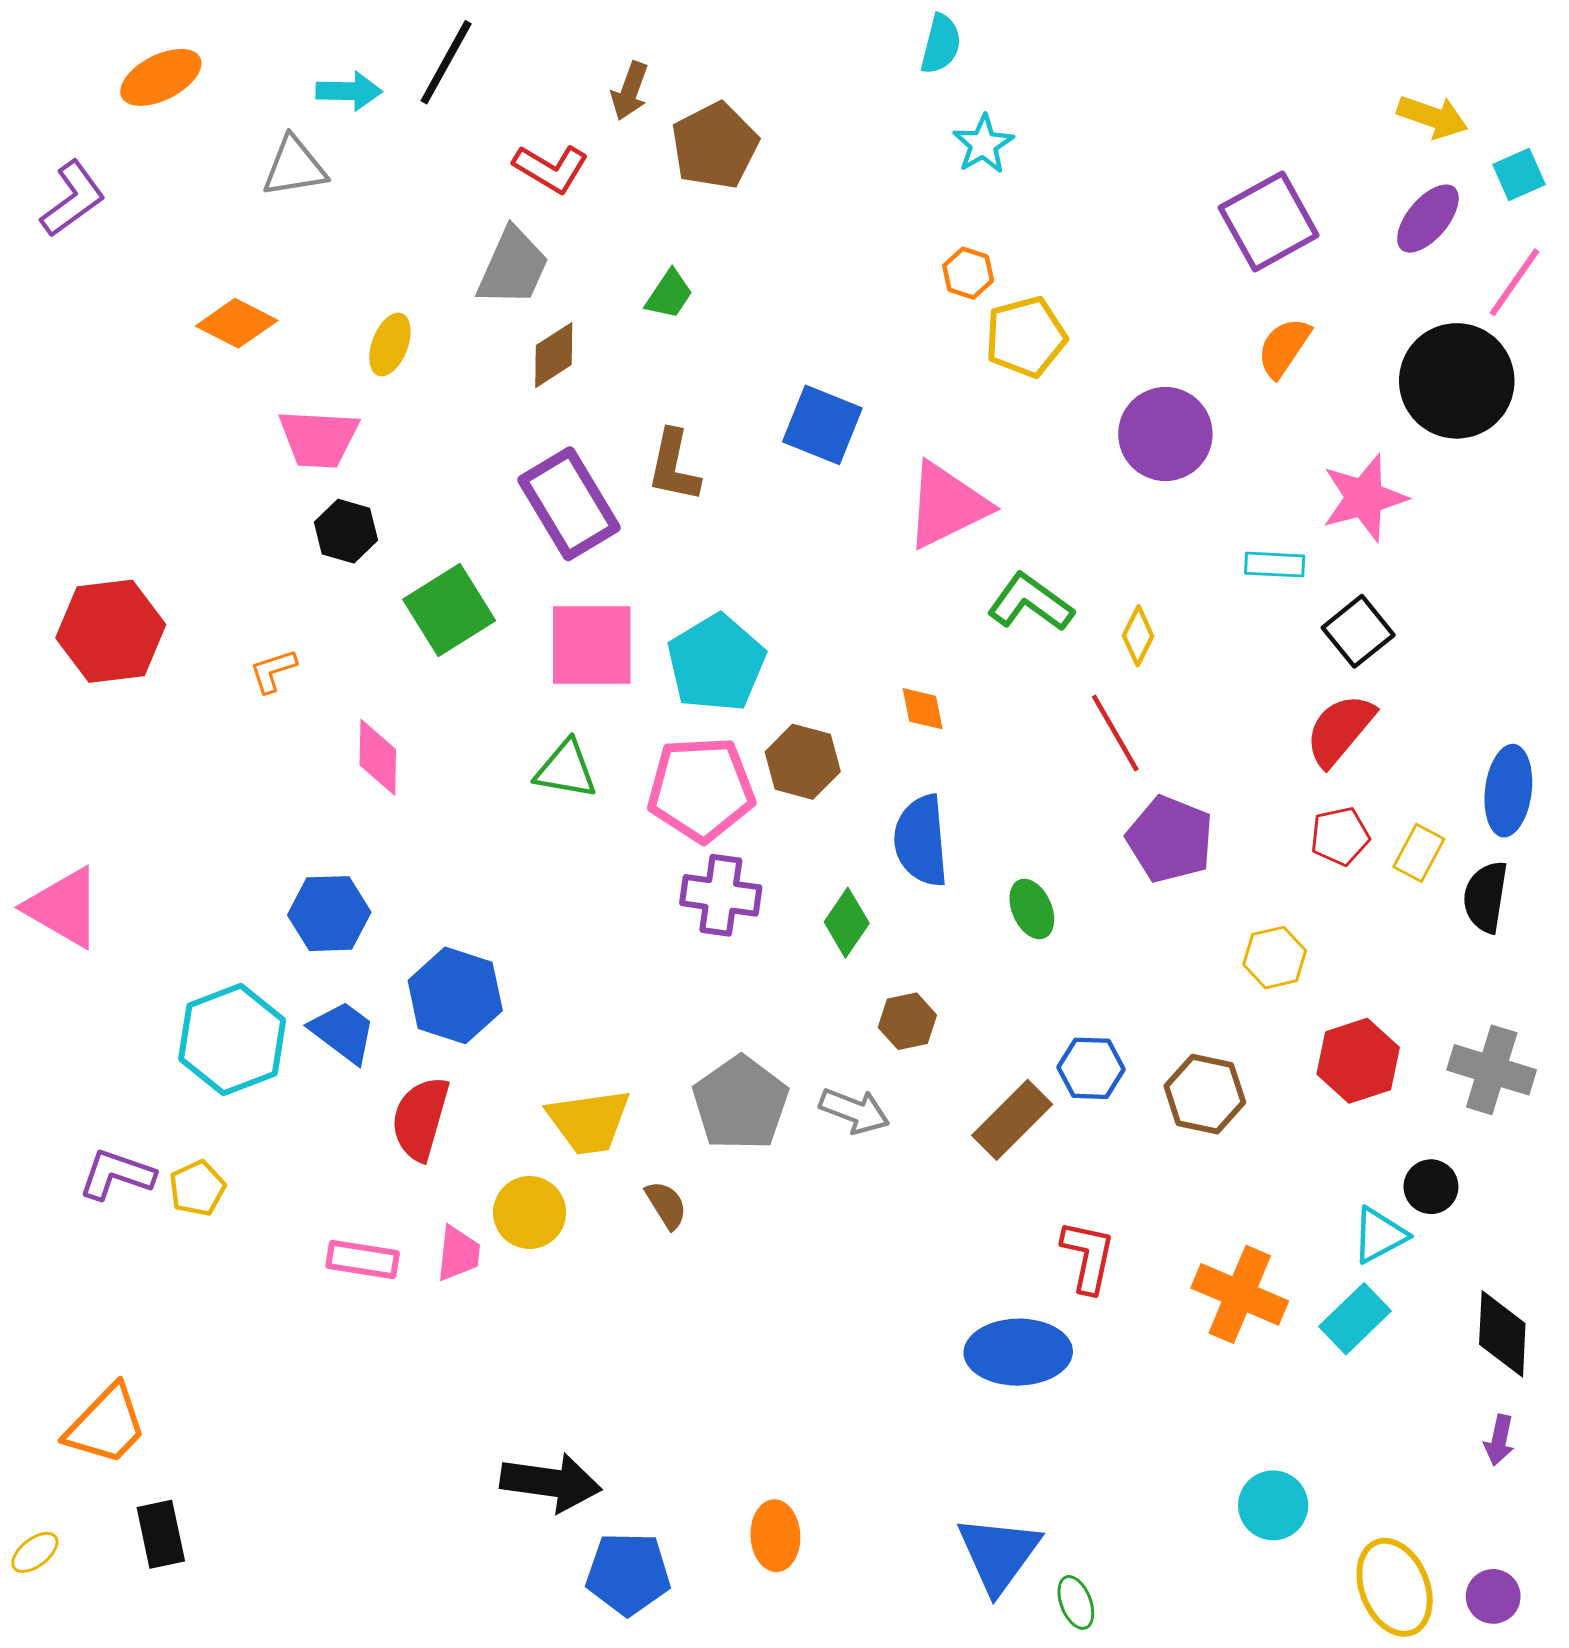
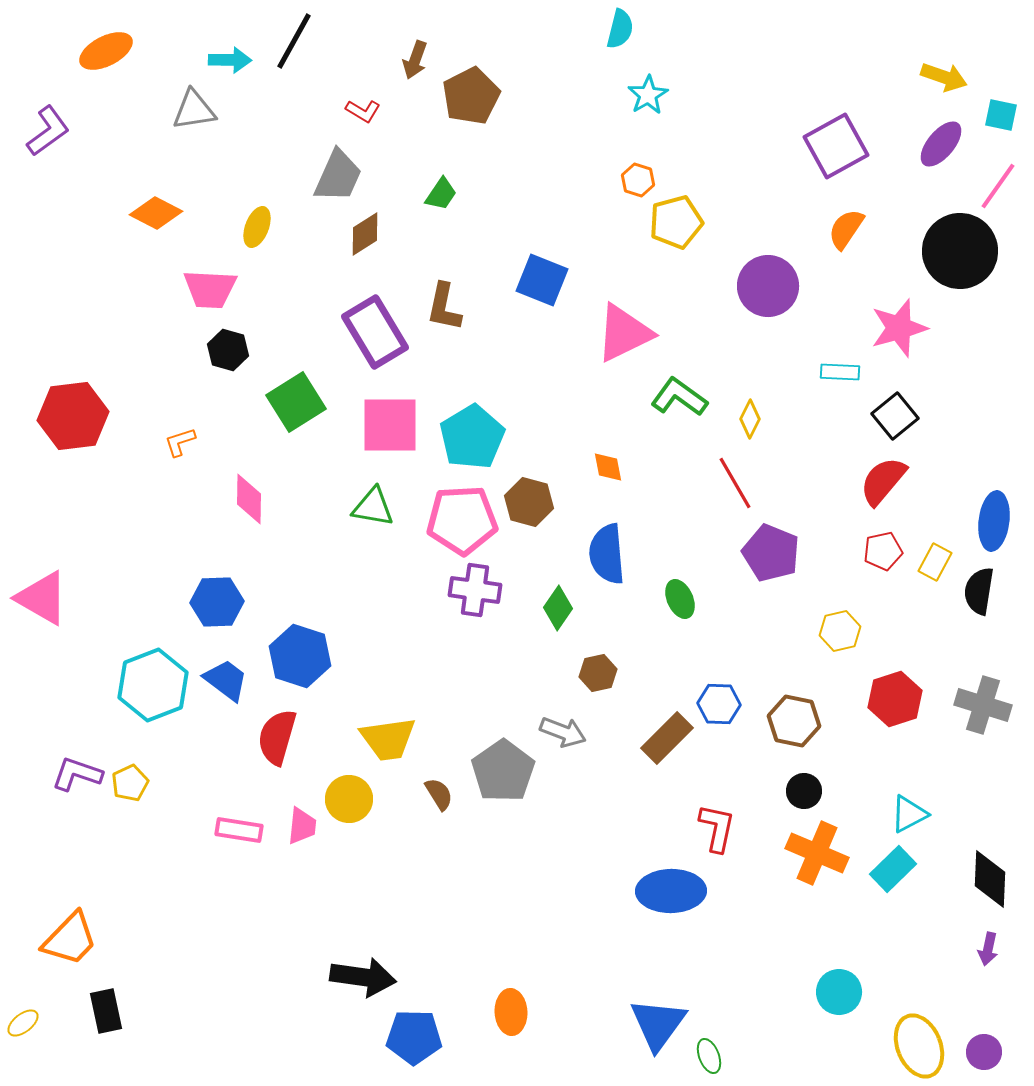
red L-shape: (551, 168) -> (363, 111), size x0.7
cyan square: (1519, 175) -> (1001, 115), turned 36
gray pentagon: (740, 1103) -> (503, 771), moved
black circle: (1431, 1187) -> (804, 791), moved

